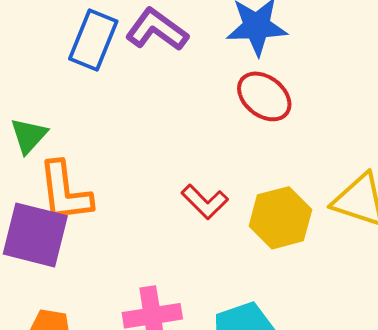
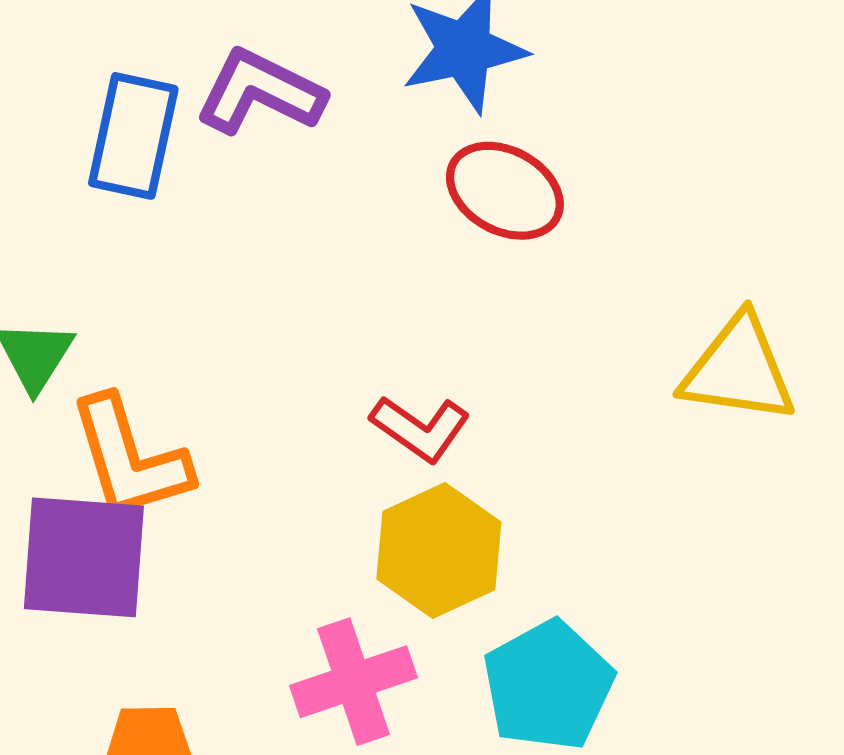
yellow hexagon: (280, 218) -> (439, 551), moved

